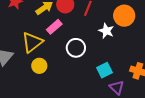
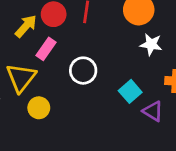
white star: (106, 31) -> (151, 44), moved

